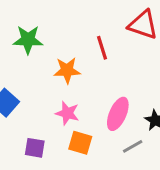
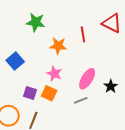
orange square: (80, 143) -> (49, 93), moved
gray line: (133, 146) -> (81, 100), moved

